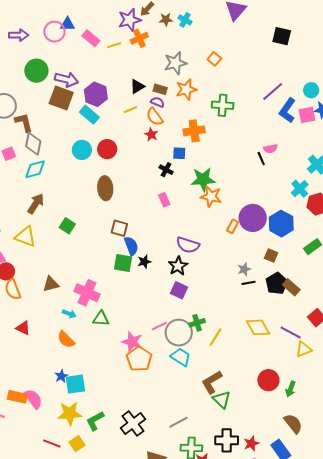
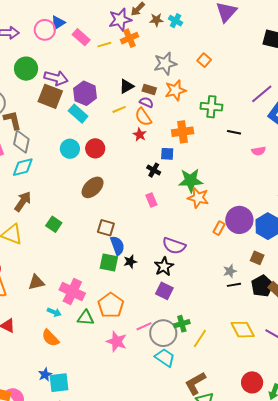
blue triangle: (68, 24) -> (58, 23), turned -35
black line: (261, 159) -> (234, 132), moved, turned -56
brown ellipse: (105, 188) -> (93, 187), turned 50
orange pentagon: (139, 359) -> (111, 305), moved

